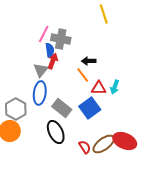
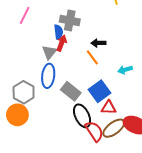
pink line: (44, 34) -> (25, 15), moved
cyan arrow: (115, 87) -> (125, 70), turned 56
red triangle: (99, 88) -> (109, 108), moved
black ellipse: (56, 132) -> (82, 116), moved
red semicircle: (85, 147) -> (94, 131), size x1.5

